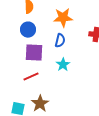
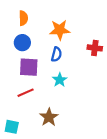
brown star: (40, 104) -> (49, 117), moved

